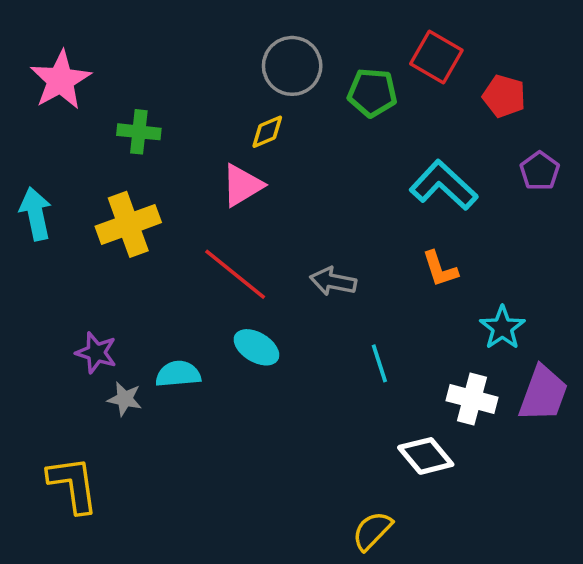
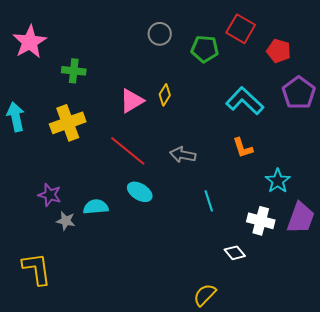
gray circle: (292, 66) -> (160, 34), size x0.7
yellow diamond: (267, 132) -> (165, 95), moved, turned -35
purple pentagon: (540, 171) -> (299, 93), size x1.5
white diamond: (426, 456) -> (235, 253), size x0.7

